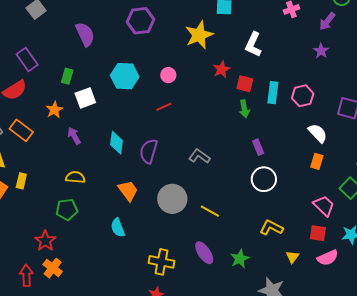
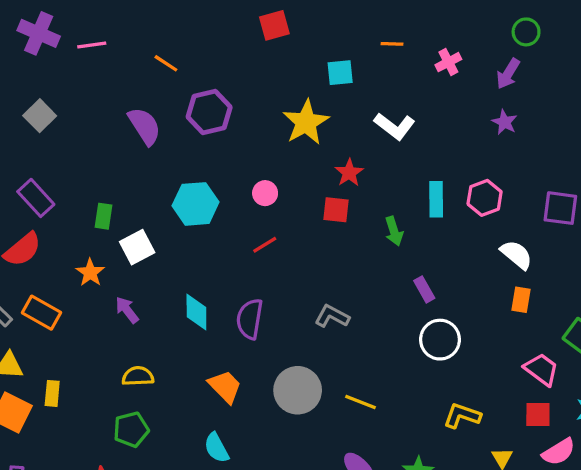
purple semicircle: (85, 34) -> (144, 126), moved
white L-shape: (253, 44) -> (395, 126), turned -70
red square: (245, 84) -> (336, 210), moved

